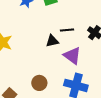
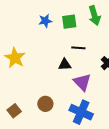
black line: (67, 30) -> (78, 48), moved

